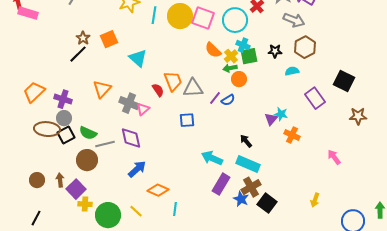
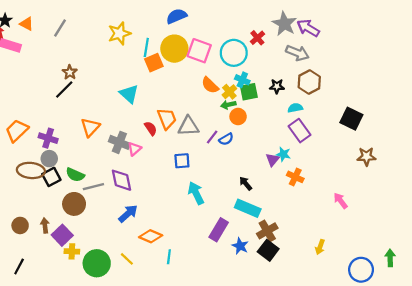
orange square: (109, 39) -> (154, 63), moved
purple rectangle: (315, 98) -> (300, 131), moved
cyan arrow: (212, 158) -> (196, 193), moved, turned 40
brown cross: (251, 187) -> (267, 231), moved

